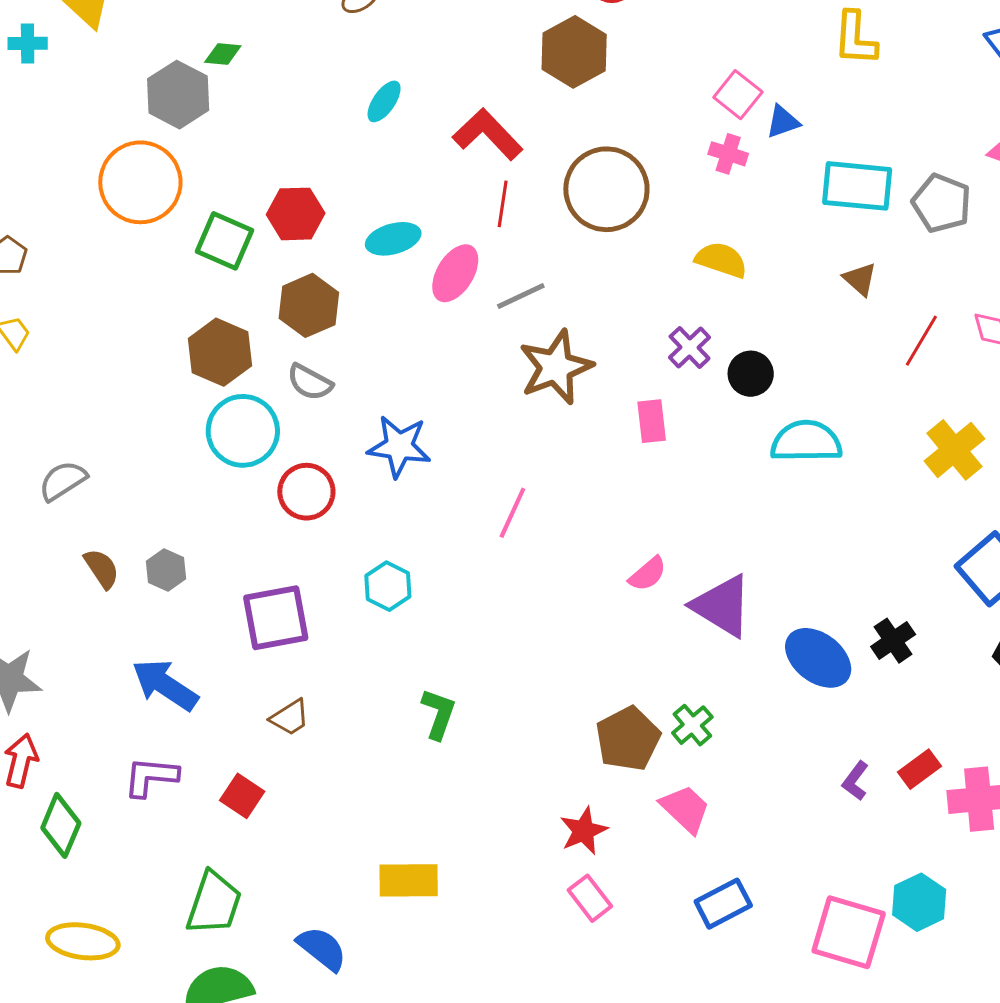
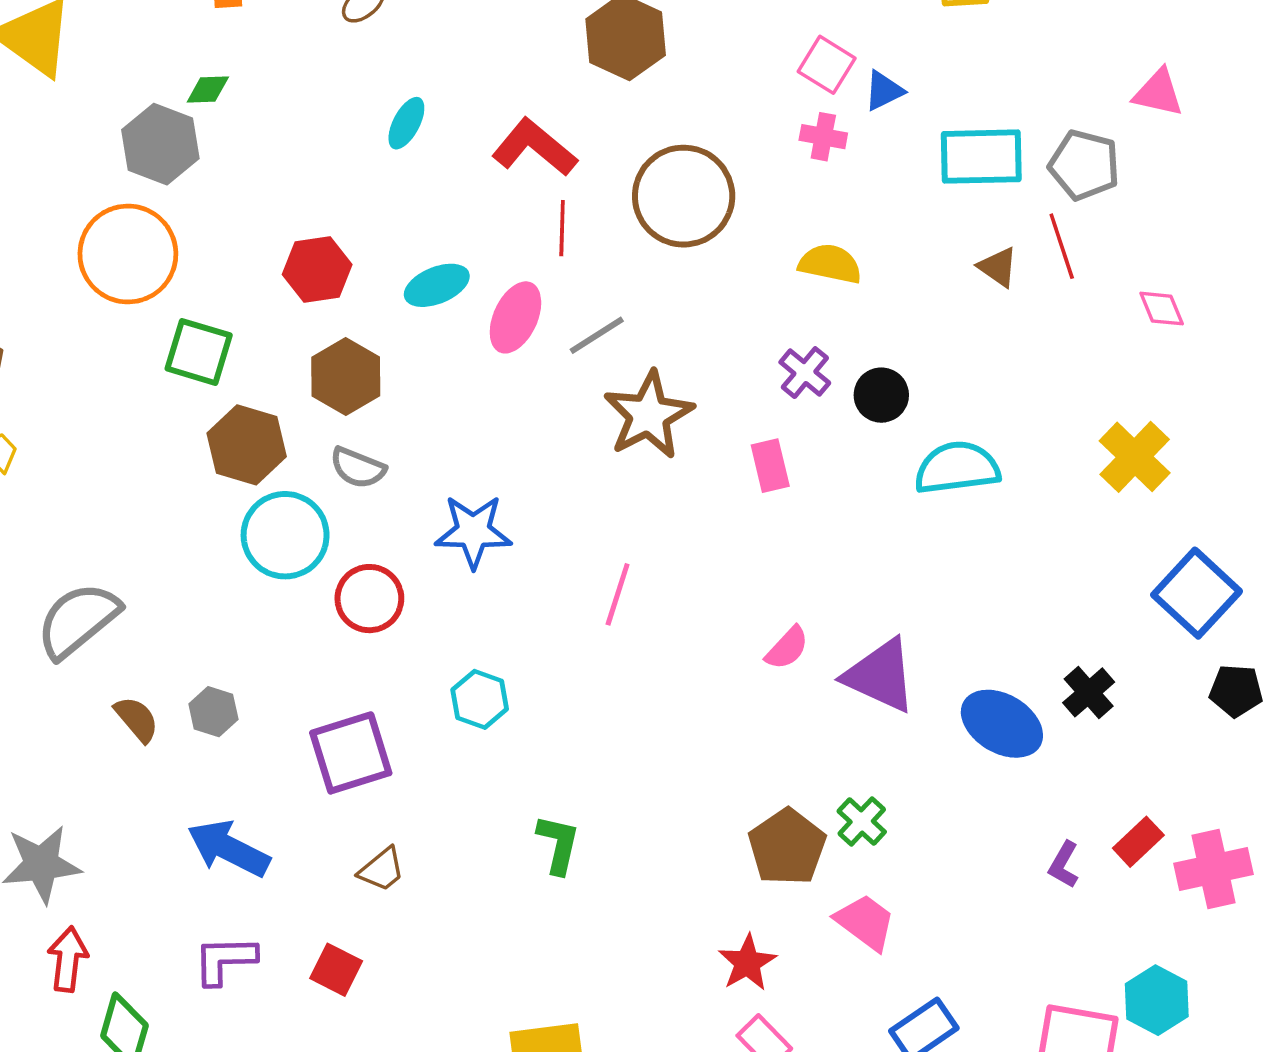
green square: (224, 241) -> (199, 352), moved
red line: (921, 341) -> (1062, 246), moved, turned -42
gray semicircle: (63, 481) -> (78, 620), size x1.5

